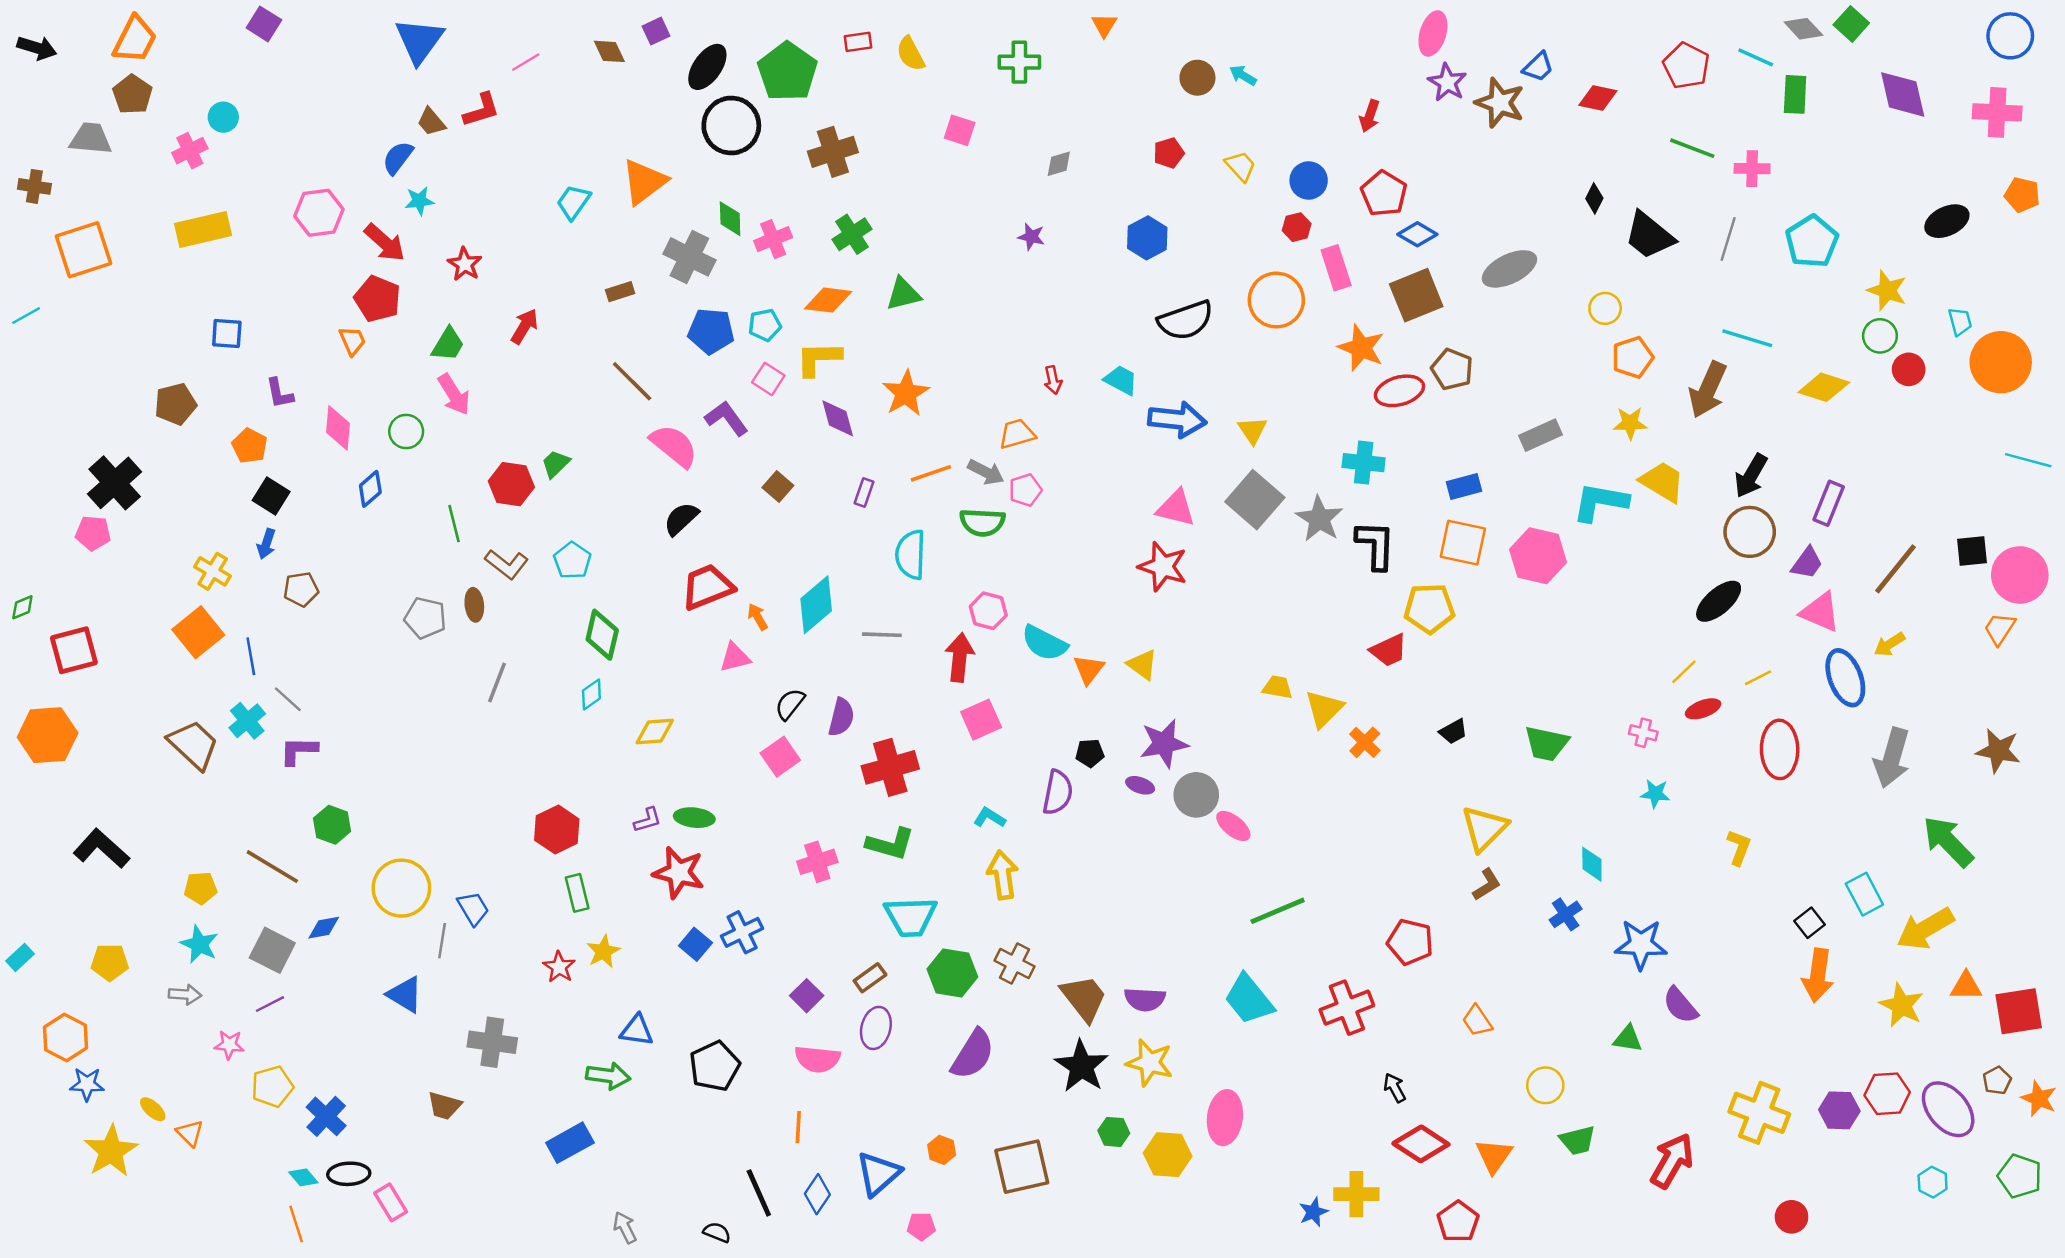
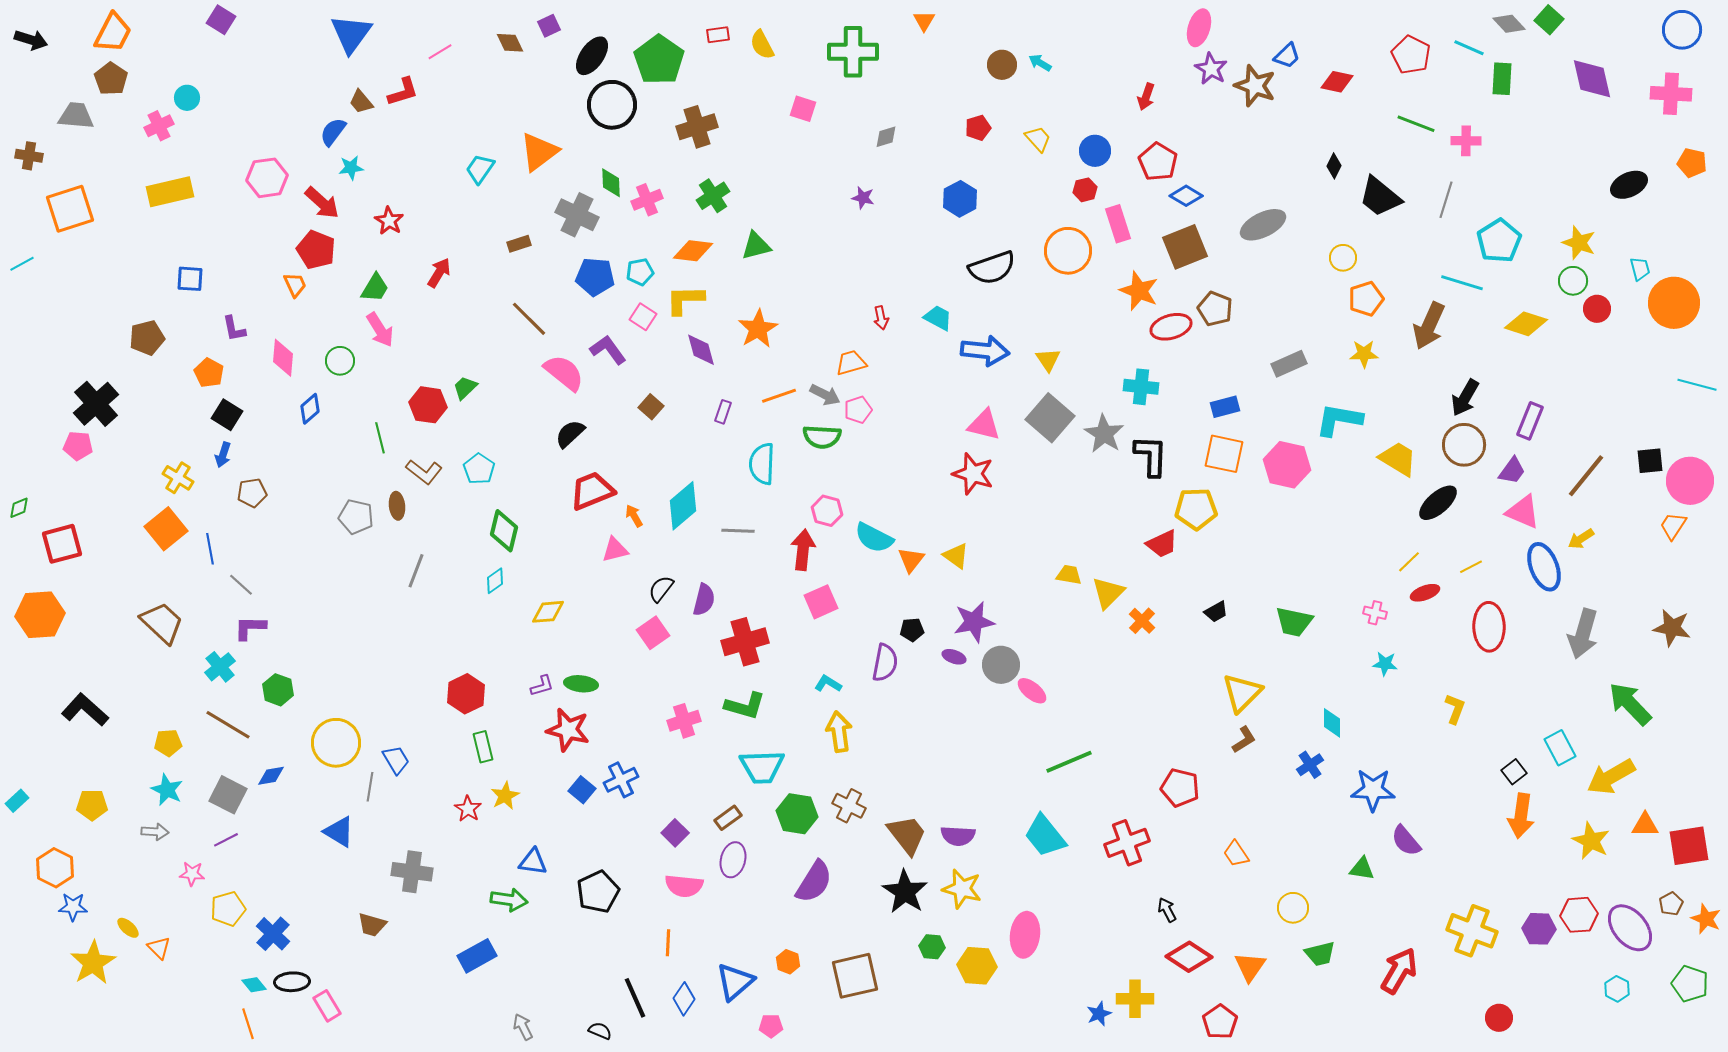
green cross: (1019, 62) -> (853, 52), size x1.4
cyan pentagon: (1812, 241) -> (1499, 241), moved
yellow trapezoid: (1662, 482) -> (1398, 459), moved
cyan cross: (247, 721) -> (220, 667), moved

